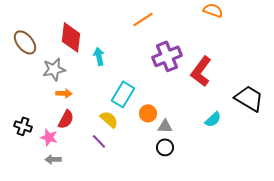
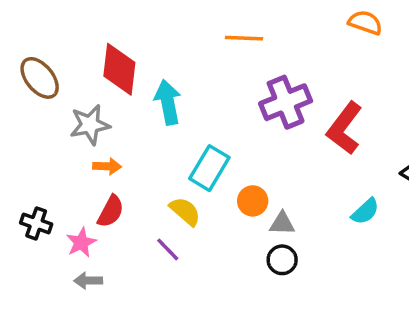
orange line: (143, 19) -> (244, 38), turned 35
cyan arrow: (99, 56) -> (168, 102), size x1.4
pink star: (49, 137) -> (81, 243), turned 30

